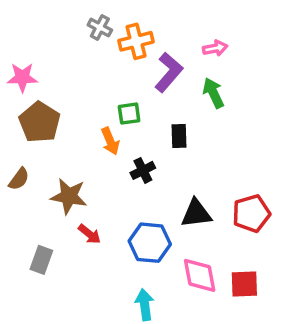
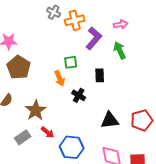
black cross: (143, 170) -> (79, 95), turned -32
brown star: (69, 196) -> (36, 110), turned 30
blue hexagon: (150, 243) -> (72, 147), moved
gray rectangle: (41, 260) -> (23, 137), moved, turned 35

